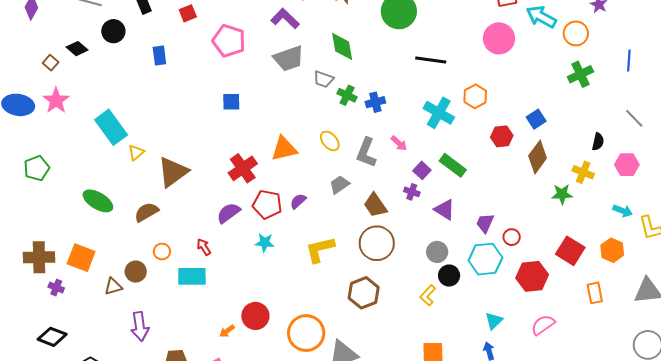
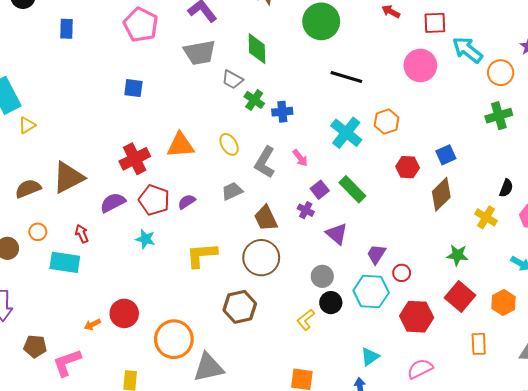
brown triangle: (173, 172) -> (68, 177), moved
green star: (562, 194) -> (457, 255), moved

